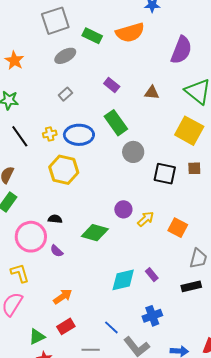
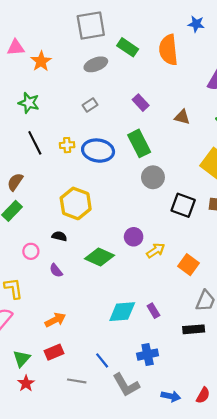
orange semicircle: (130, 33) -> (168, 50), turned 92
yellow hexagon: (64, 170) -> (76, 203), moved
pink circle: (31, 237) -> (31, 251), size x0.5
green triangle: (37, 337) -> (22, 359), turned -30

